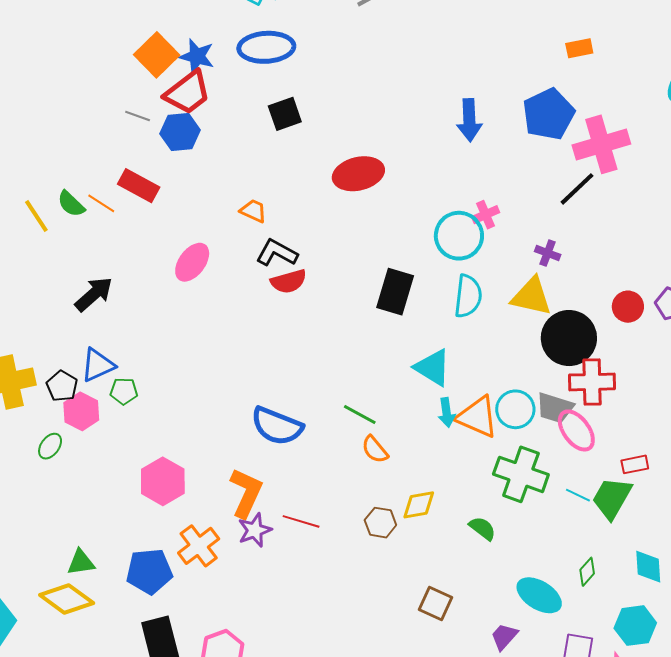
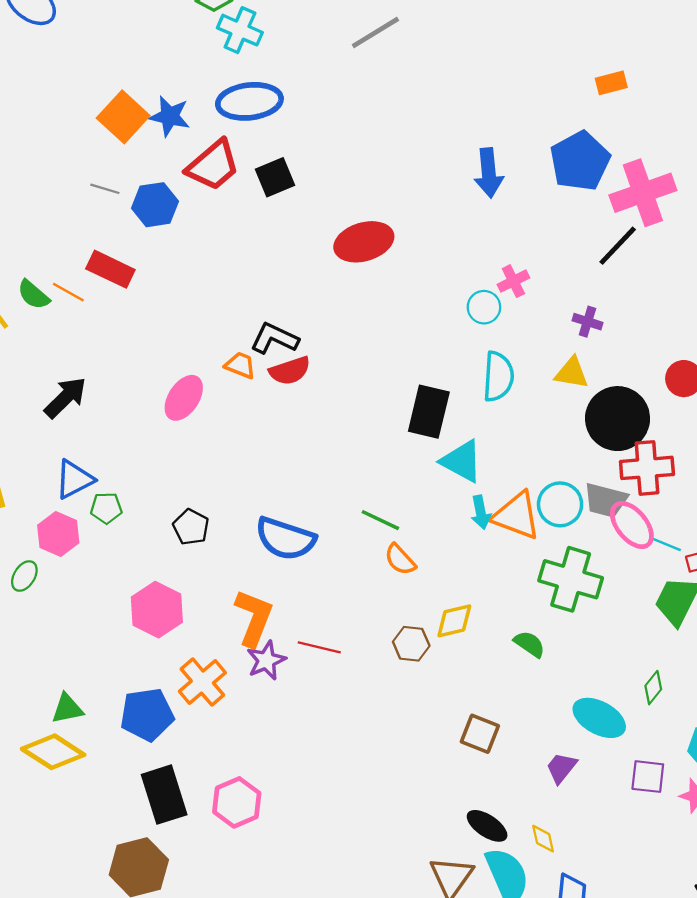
red trapezoid: (188, 93) -> (213, 165), moved
orange trapezoid: (253, 211) -> (240, 365), moved
cyan circle: (459, 236) -> (484, 307), size x0.6
pink ellipse: (192, 262) -> (184, 398), moved
black rectangle: (395, 292) -> (429, 412), moved
yellow triangle: (531, 296) -> (572, 373), size x0.7
black pentagon: (62, 386) -> (191, 527), moved
cyan line: (578, 495) -> (667, 545), moved

